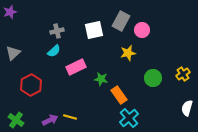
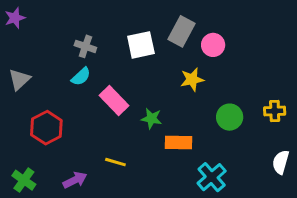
gray cross: (57, 31) -> (85, 46), turned 32
pink rectangle: (76, 67) -> (114, 101), turned 72
yellow cross: (183, 74) -> (275, 111), turned 32
orange rectangle: (119, 95) -> (179, 143), turned -54
yellow line: (70, 117) -> (115, 162), moved
cyan cross: (129, 118) -> (212, 177), moved

